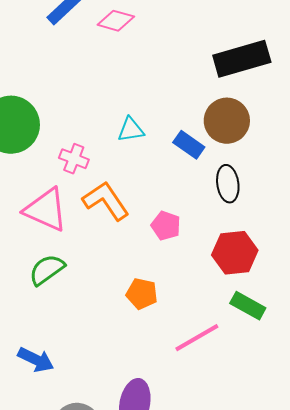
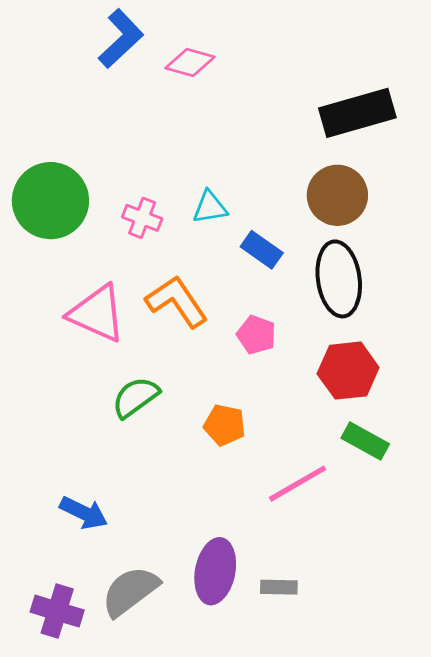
blue rectangle: (189, 145) -> (262, 250), moved
pink cross: (74, 159) -> (142, 218), moved
black ellipse: (228, 184) -> (339, 279), size x1.5
green semicircle: (47, 270) -> (135, 397), moved

